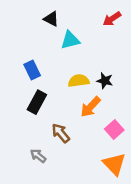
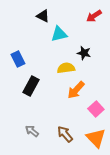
blue rectangle: (32, 70) -> (18, 59), moved
black star: (105, 81) -> (84, 53), moved
brown arrow: (61, 133) -> (65, 134), moved

